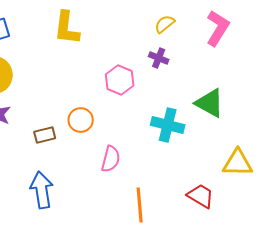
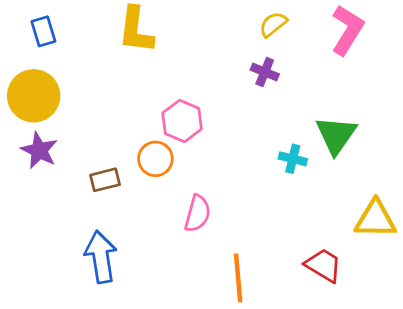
pink hexagon: (120, 80) -> (182, 121), moved
green triangle: (210, 103) -> (336, 135), turned 36
cyan cross: (168, 125) -> (293, 159), moved, size x0.6

